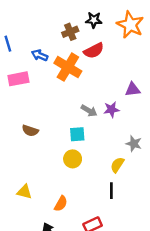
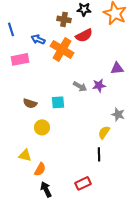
brown cross: (70, 32) -> (64, 19), turned 32
cyan square: (77, 134) -> (58, 102), moved
yellow circle: (73, 159) -> (42, 127), moved
orange semicircle: (61, 204) -> (40, 169), moved

